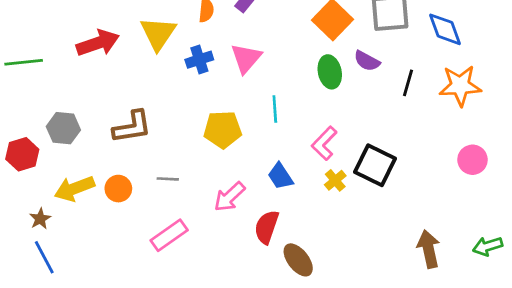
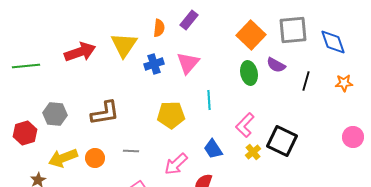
orange star: (460, 86) -> (344, 83), size x0.6

